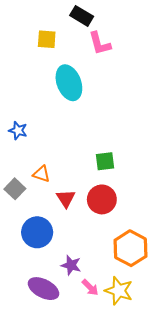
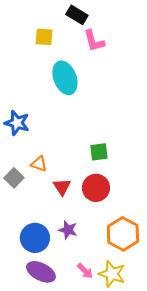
blue star: (18, 130) -> (17, 123), size x1.4
blue circle: (37, 232) -> (35, 238), moved
purple star: (71, 265) -> (68, 230), moved

